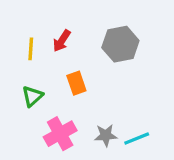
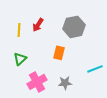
orange rectangle: (76, 83) -> (59, 53), moved, turned 32
cyan line: (137, 139) -> (95, 69), moved

